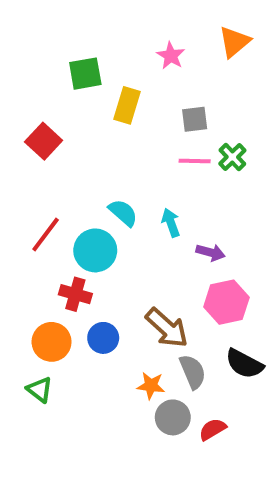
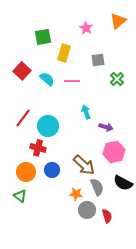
pink line: (195, 161) -> (72, 81), moved
cyan semicircle: (123, 213) -> (47, 79), moved
red semicircle: (213, 429) -> (107, 216), turned 104

